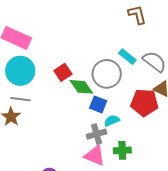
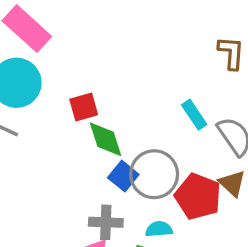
gray circle: (107, 74) -> (154, 174), moved
cyan semicircle: (112, 121) -> (159, 229), moved

